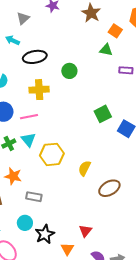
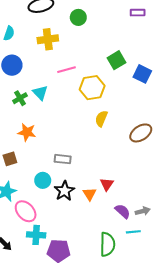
pink line: (29, 117) -> (67, 70), moved
yellow hexagon: (52, 154) -> (92, 88), moved
brown ellipse: (109, 188) -> (141, 133), moved
gray rectangle: (34, 197) -> (63, 159), moved
orange triangle: (67, 249) -> (90, 194), moved

